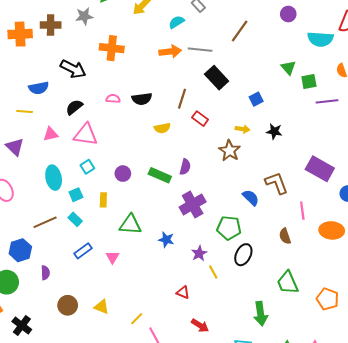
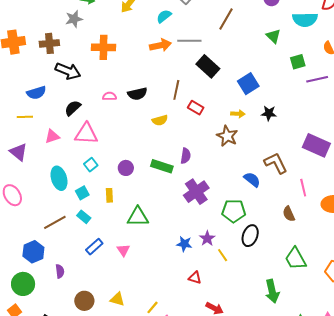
brown cross: (51, 25) -> (49, 43), moved
green triangle: (288, 68) -> (273, 36), moved
blue square: (256, 99) -> (248, 84), size x1.5
blue star: (166, 240) -> (184, 244), moved

